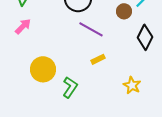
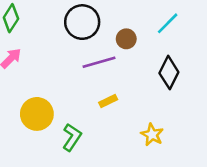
brown circle: (124, 11) -> (126, 39), moved
purple line: (91, 29) -> (99, 62), turned -45

